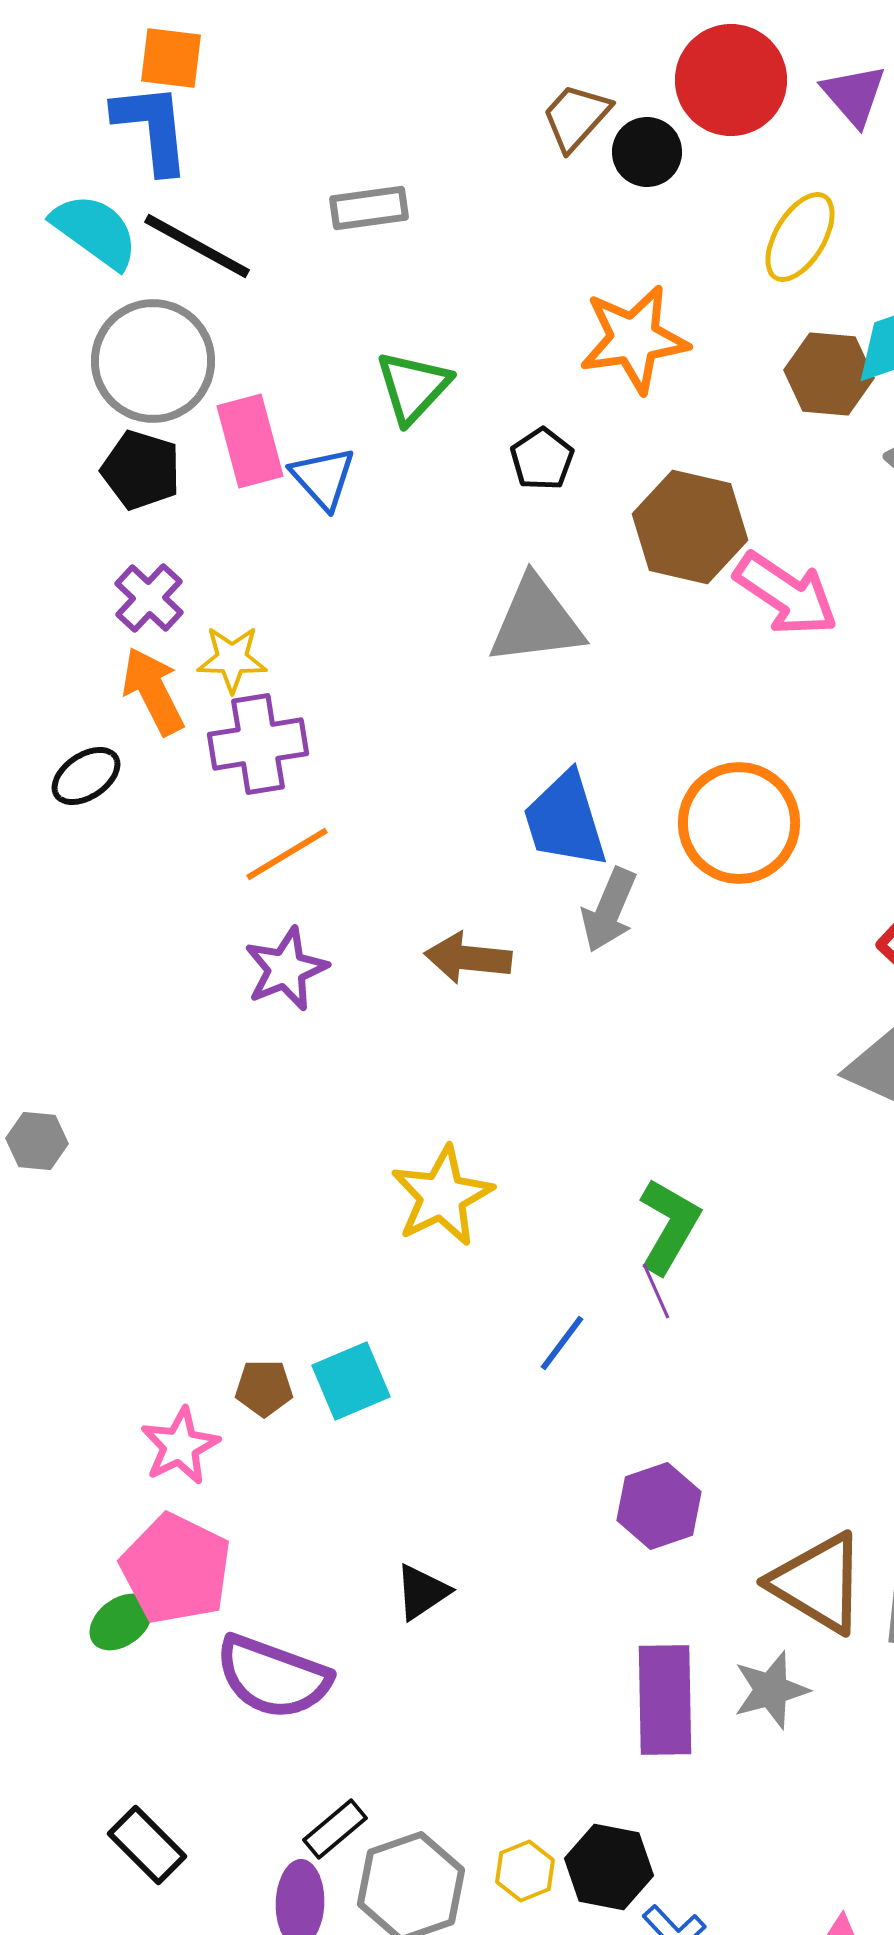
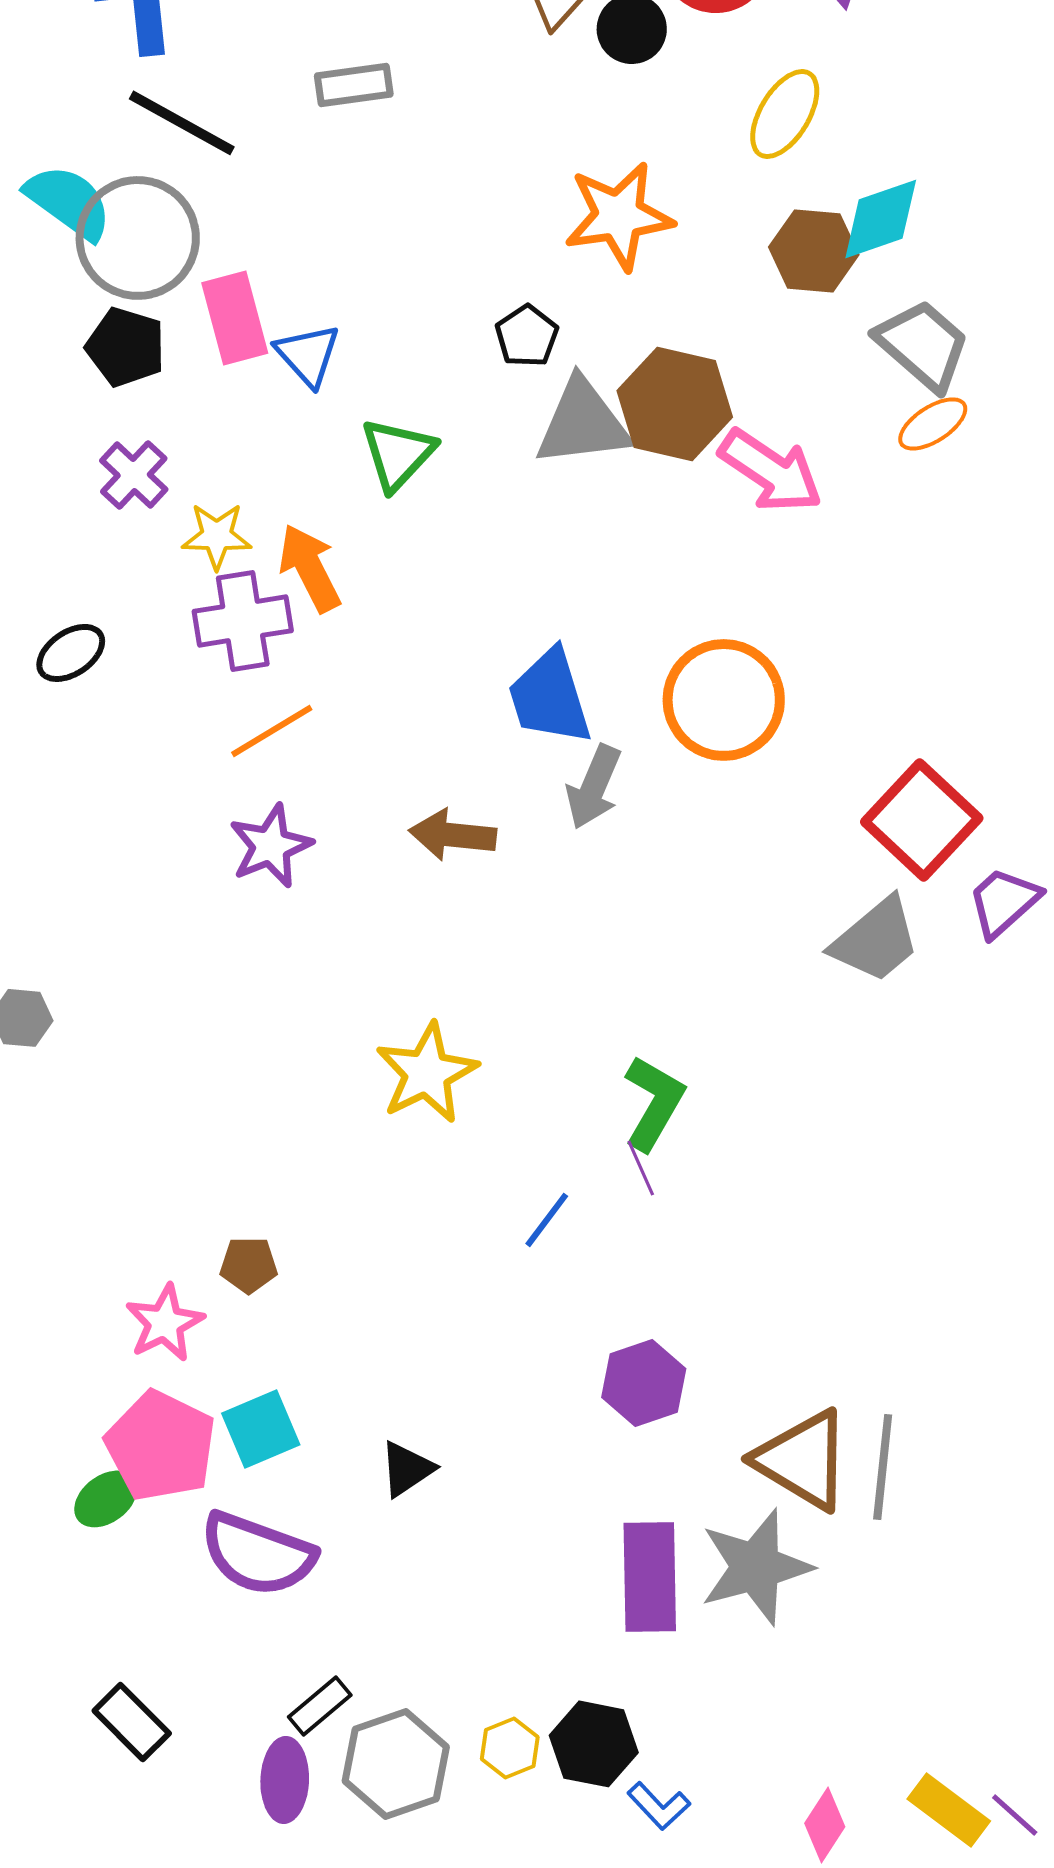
cyan semicircle: (95, 231) -> (69, 202), moved
green triangle: (413, 387) -> (398, 454), moved
gray triangle: (536, 621) -> (583, 423), moved
orange arrow: (153, 691) -> (310, 568), moved
cyan square: (351, 1381) -> (261, 1429), moved
gray star: (771, 1690) -> (756, 1567), size x1.5

